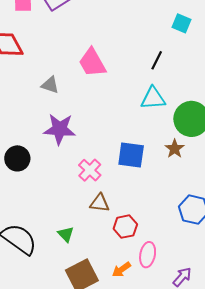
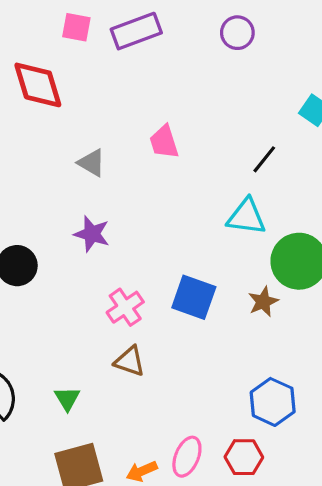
pink trapezoid: (92, 63) -> (164, 142), size x0.7
purple star: (60, 129) -> (92, 234), size x0.7
red hexagon: (125, 227) -> (244, 457), moved

